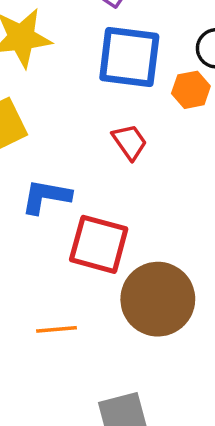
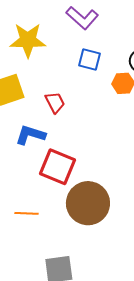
blue square: (129, 57) -> (89, 60), size x0.6
red trapezoid: (130, 142) -> (55, 102), moved

